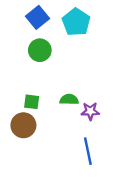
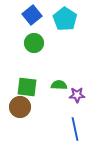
green square: (32, 102) -> (27, 87), size x1.5

